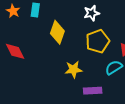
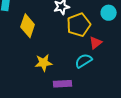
yellow pentagon: (98, 41) -> (79, 25), moved

